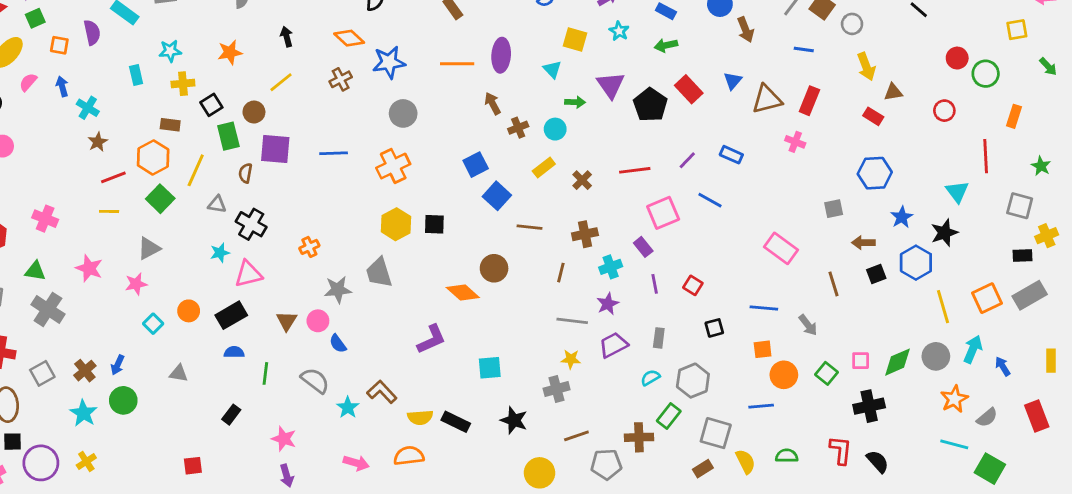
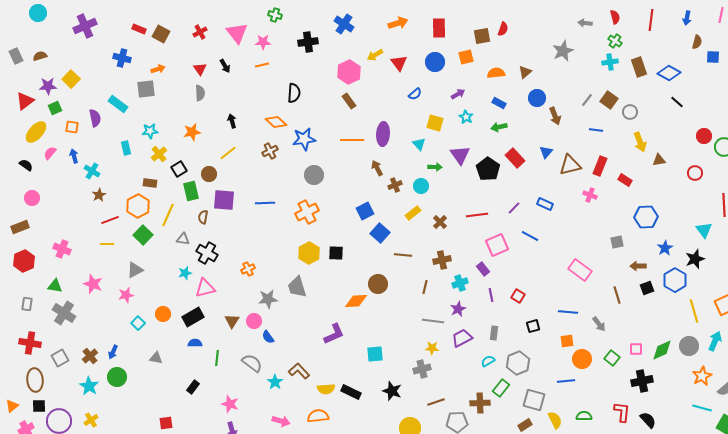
yellow cross: (183, 84) -> (159, 154), turned -35
red rectangle: (873, 116) -> (625, 180), moved
orange diamond: (463, 292) -> (356, 301), turned -45

